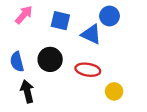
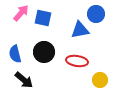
blue square: (60, 21) -> (43, 18), moved
blue triangle: (91, 34) -> (80, 30), turned -36
black arrow: (27, 91) -> (24, 80), turned 144

